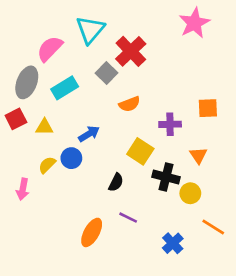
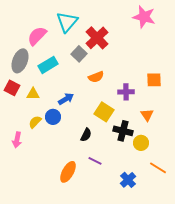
pink star: (194, 23) -> (144, 17), turned -30
red square: (16, 119) -> (12, 88), turned -35

